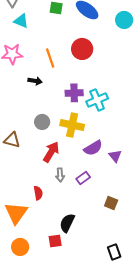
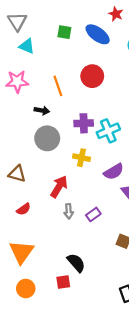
gray circle: (42, 122) -> (47, 138), moved, size x1.5
yellow cross: (72, 125) -> (82, 158), size x0.7
purple semicircle: (93, 148) -> (114, 172), moved
red semicircle: (38, 193) -> (24, 209), moved, turned 64
black semicircle: (67, 223) -> (76, 263), turned 114

